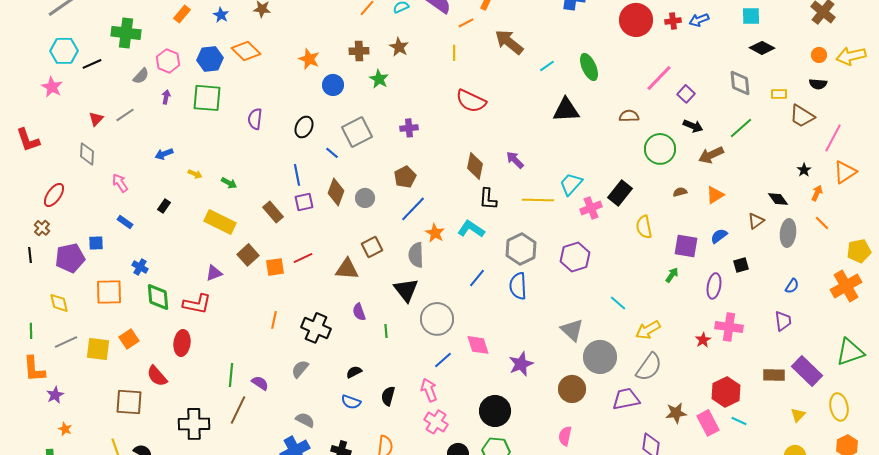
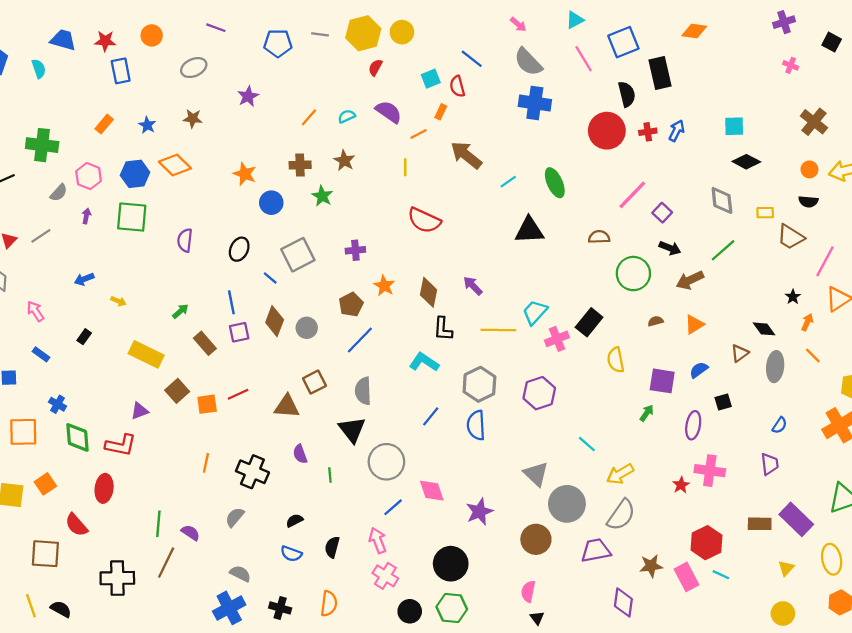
blue arrow: (699, 20) -> (677, 131), turned 138
green arrow: (229, 183) -> (180, 311), moved, turned -70
orange star: (435, 233) -> (384, 286), moved

